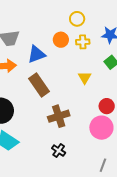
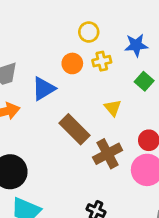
brown rectangle: (39, 85) -> (74, 129), moved
brown cross: (59, 116) -> (108, 154), moved

